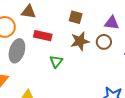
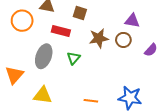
brown square: (76, 17) -> (80, 13), moved
gray ellipse: (17, 51) -> (44, 56), moved

